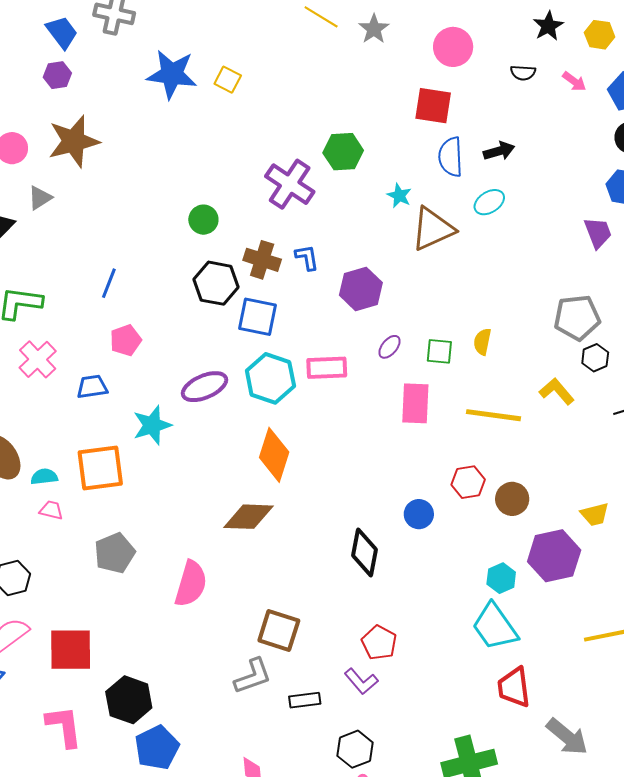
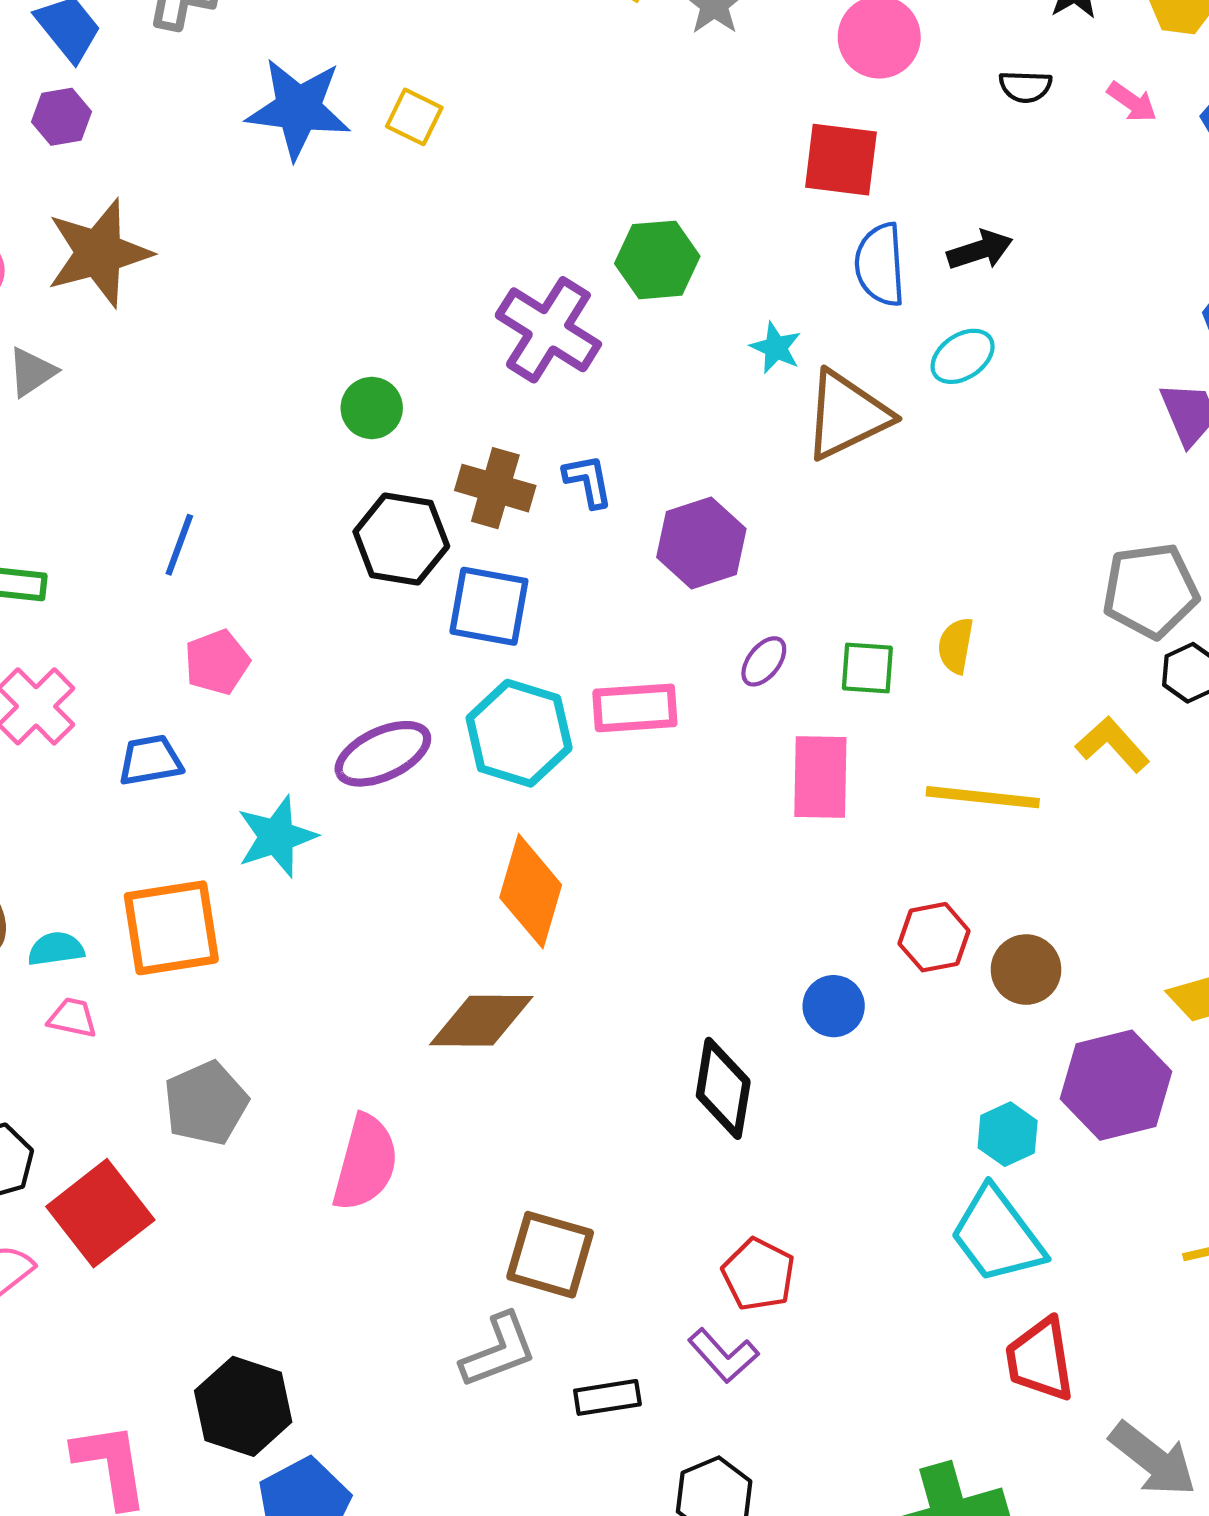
red square: (71, 650) -> (100, 1213), moved, turned -36

